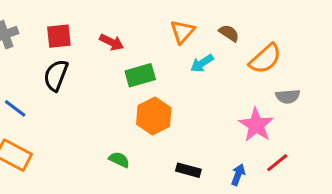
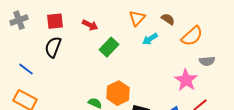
green rectangle: (140, 75) -> (109, 47), turned -30
orange hexagon: (154, 116) -> (118, 93), moved

